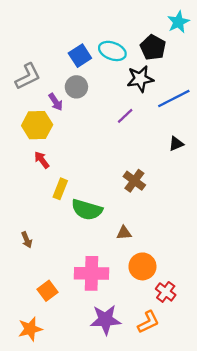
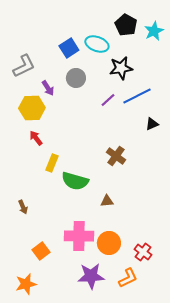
cyan star: (178, 22) -> (154, 31), moved
black pentagon: (153, 47) -> (126, 25), moved
gray circle: (76, 87) -> (76, 78), moved
blue line: (174, 98) -> (137, 96), moved
orange circle: (142, 266) -> (109, 243), moved

